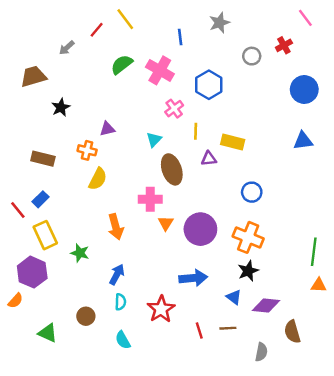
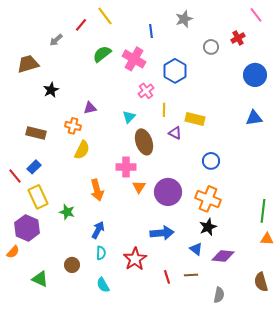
purple triangle: (209, 159) -> (175, 133), turned 32
brown semicircle: (292, 332) -> (261, 282), moved

